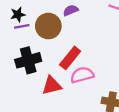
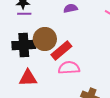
brown circle: (48, 26) -> (45, 39), moved
red triangle: (52, 85) -> (28, 78), moved

